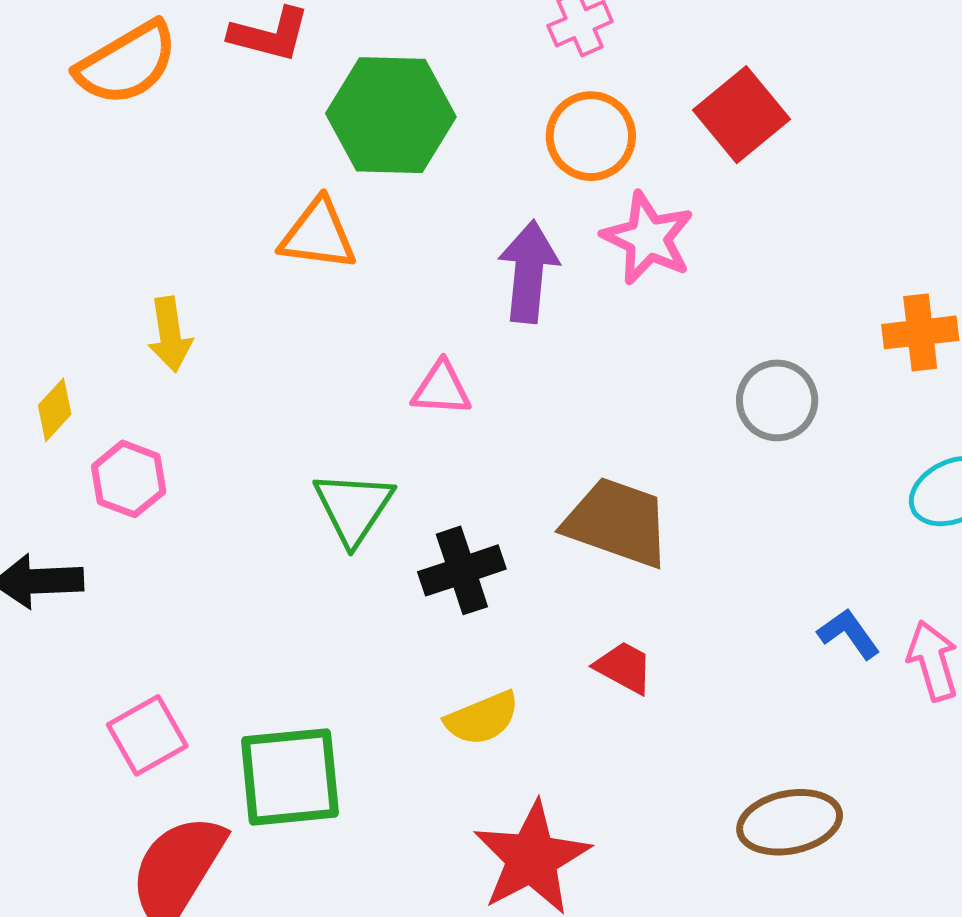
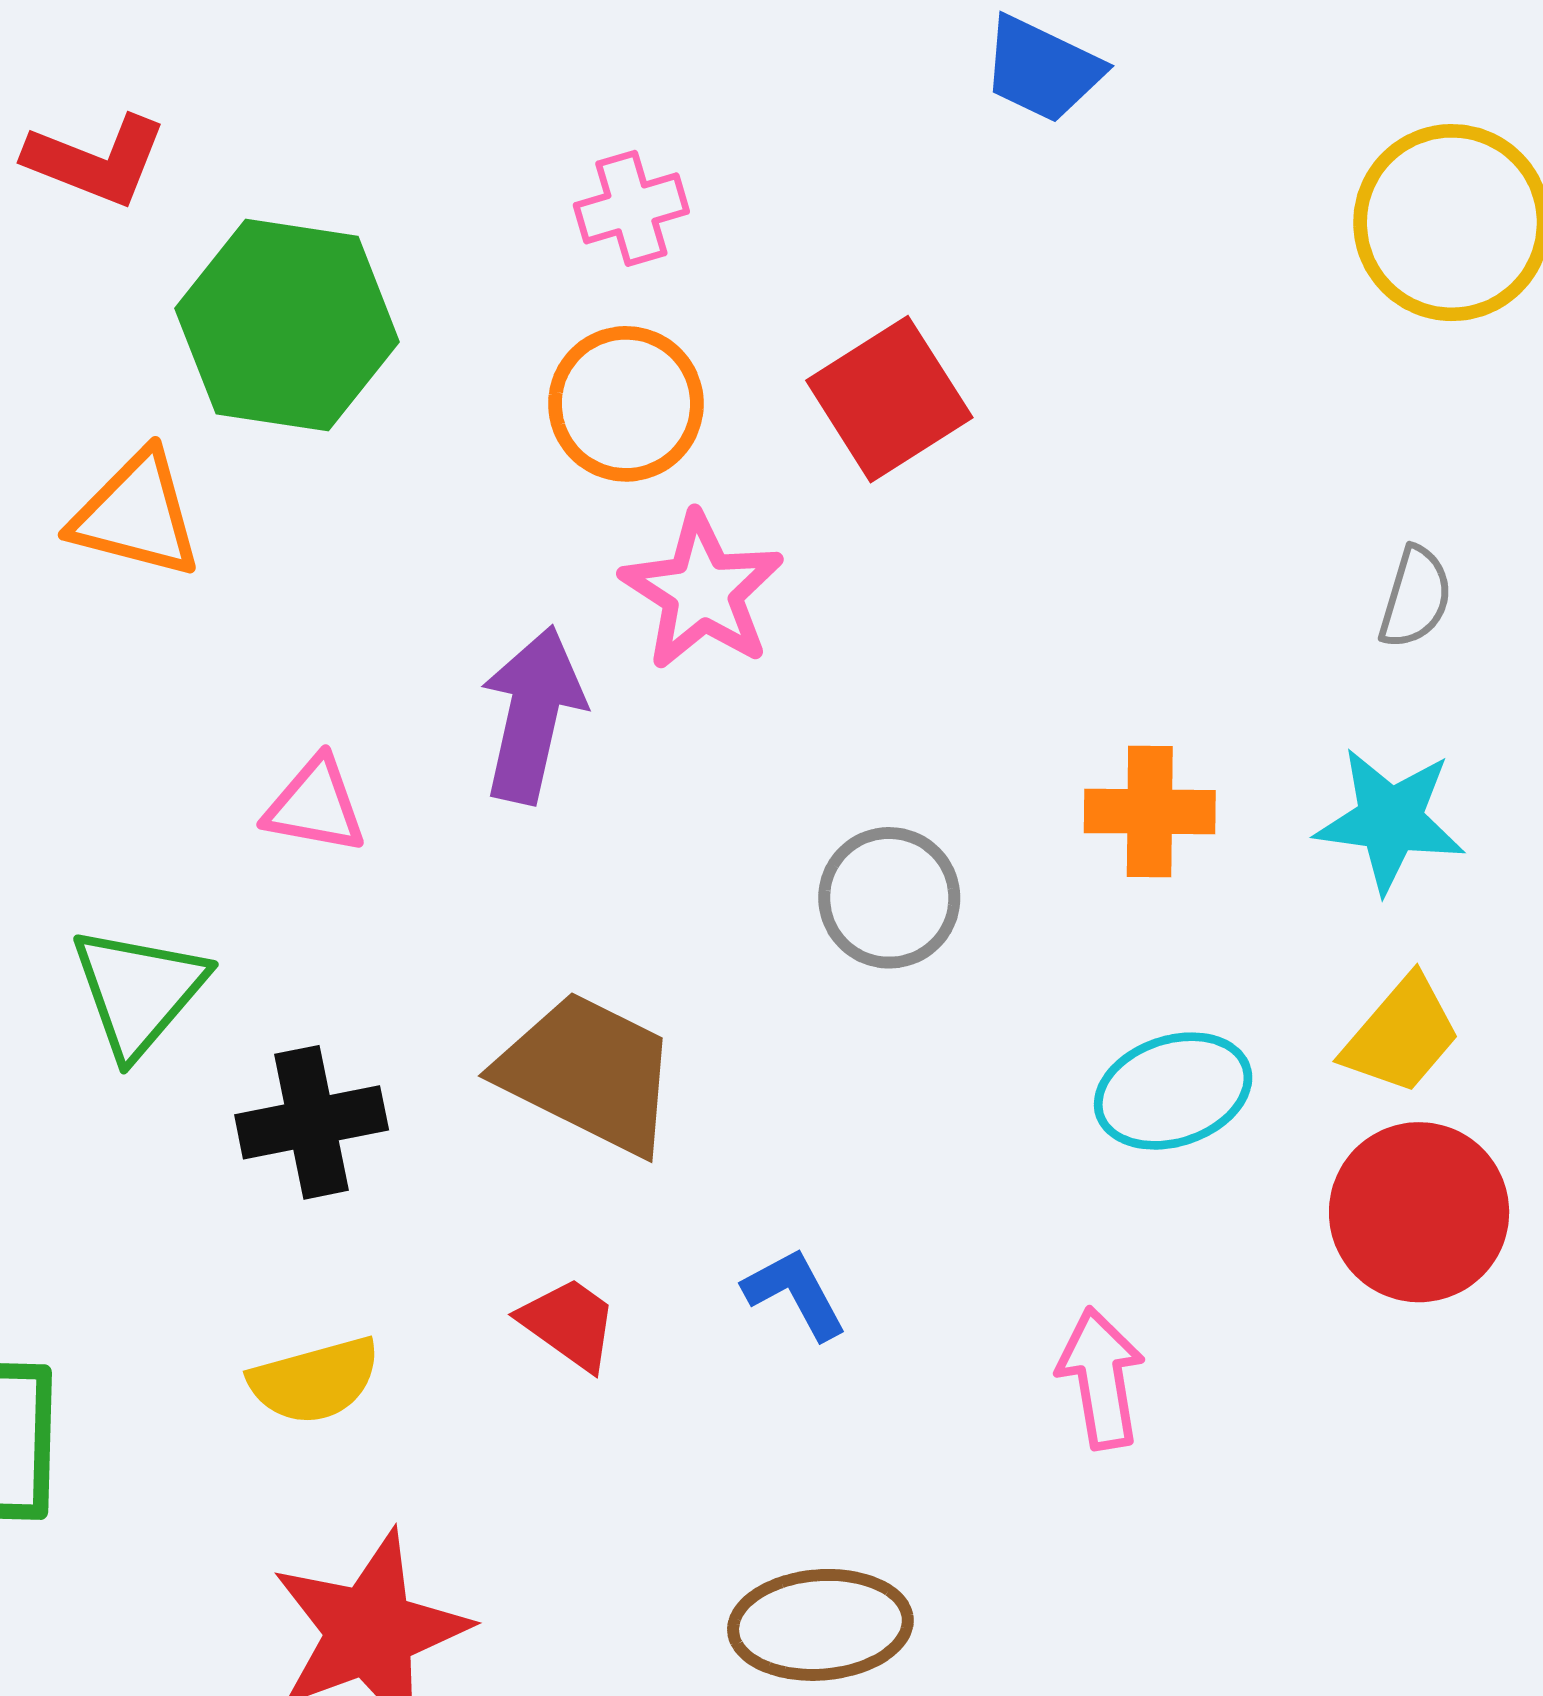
purple arrow: (529, 272) -> (532, 715), moved
blue L-shape: (849, 634) -> (795, 1293), moved

